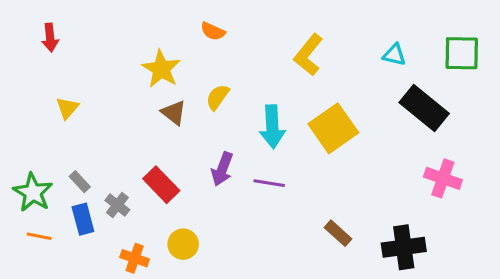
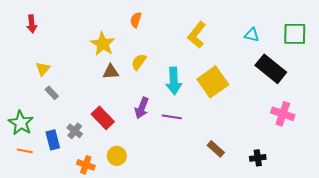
orange semicircle: (213, 31) -> (136, 20), turned 84
brown triangle: (174, 113) -> (111, 72), turned -42
gray rectangle: (80, 182) -> (52, 93), moved
black cross: (404, 247) -> (258, 158), size x0.6

